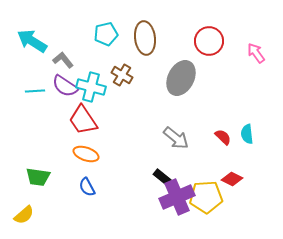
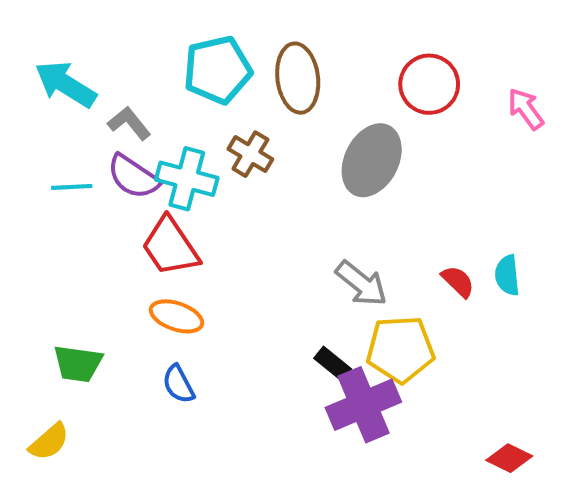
cyan pentagon: (106, 34) -> (218, 70), size x1.4
red diamond: (232, 179) -> (509, 458), moved
yellow pentagon: (206, 197) -> (400, 349), moved

